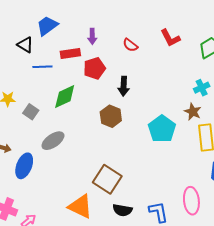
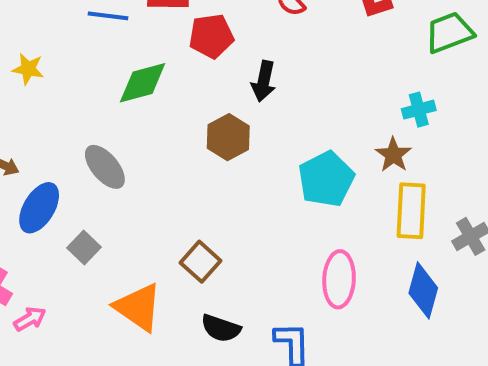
gray square: (31, 112) -> (84, 248), moved
gray ellipse: (53, 141) -> (105, 167), turned 75
brown square: (107, 179) -> (201, 262), size x0.7
pink ellipse: (191, 201) -> (339, 279), moved

